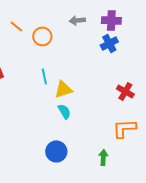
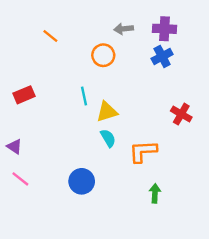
orange circle: (42, 36) -> (103, 55), moved
orange L-shape: (124, 128) -> (143, 151), moved
blue circle: (56, 151) -> (82, 181), moved

